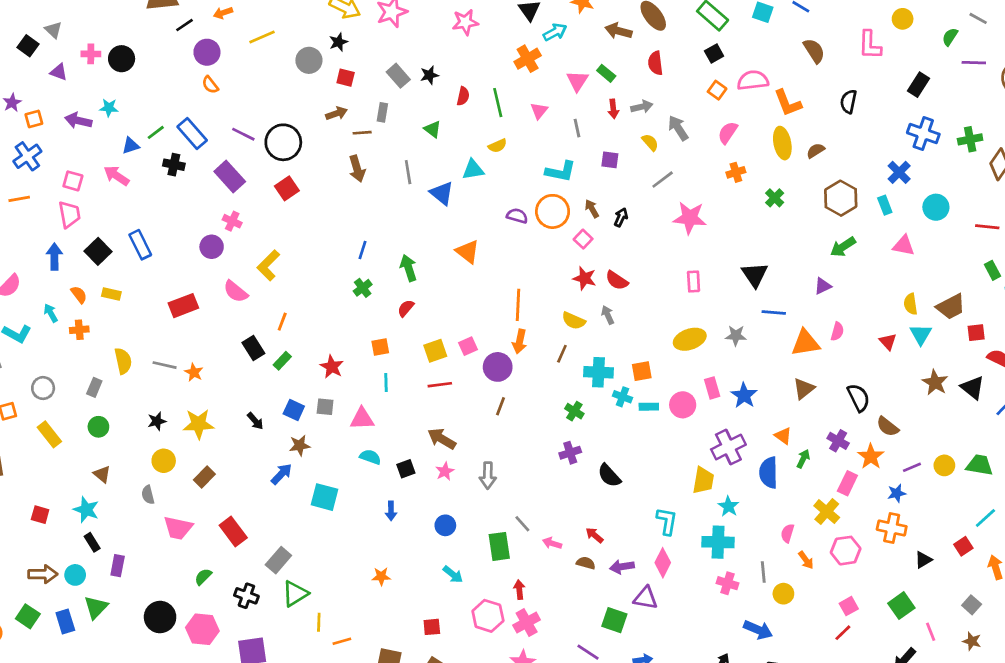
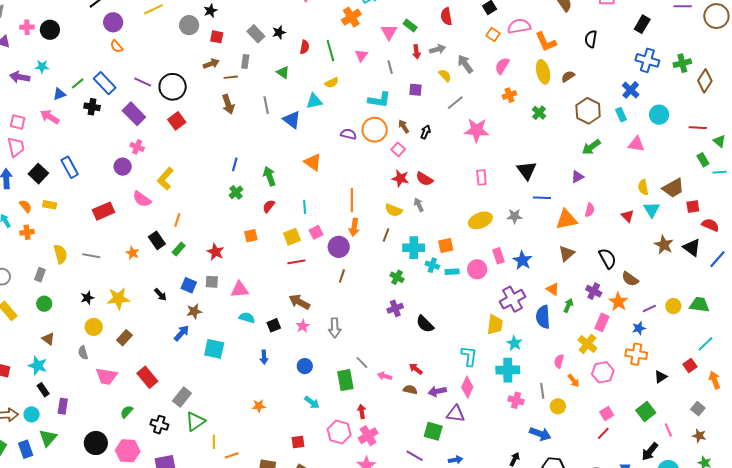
orange star: (194, 372) -> (132, 253), moved
cyan line: (386, 382) -> (305, 207), moved

